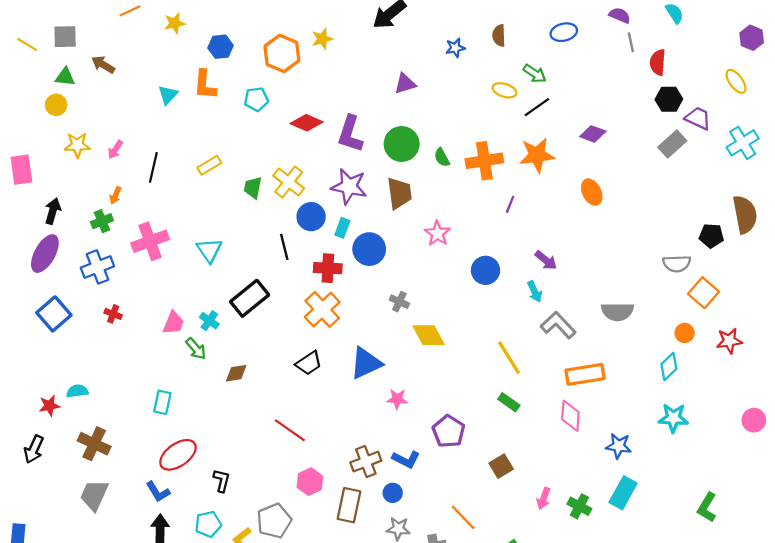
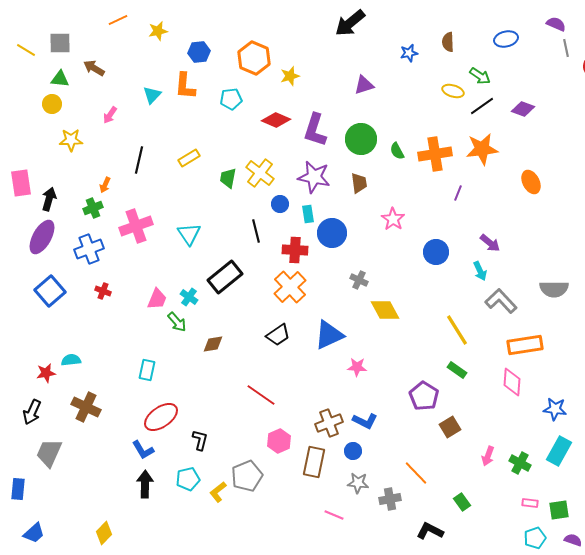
yellow star: (322, 39) -> (290, 76), moved
purple diamond: (593, 134) -> (523, 109), moved
pink arrow: (115, 150) -> (110, 115), moved
pink rectangle: (21, 170) -> (21, 183), moved
brown trapezoid: (399, 193) -> (359, 183), size x0.7
blue circle: (311, 217) -> (280, 204), size x0.7
cyan rectangle: (342, 228) -> (308, 214), turned -30
purple pentagon: (449, 431) -> (424, 396), moved
gray trapezoid: (94, 495) -> (49, 453), moved

